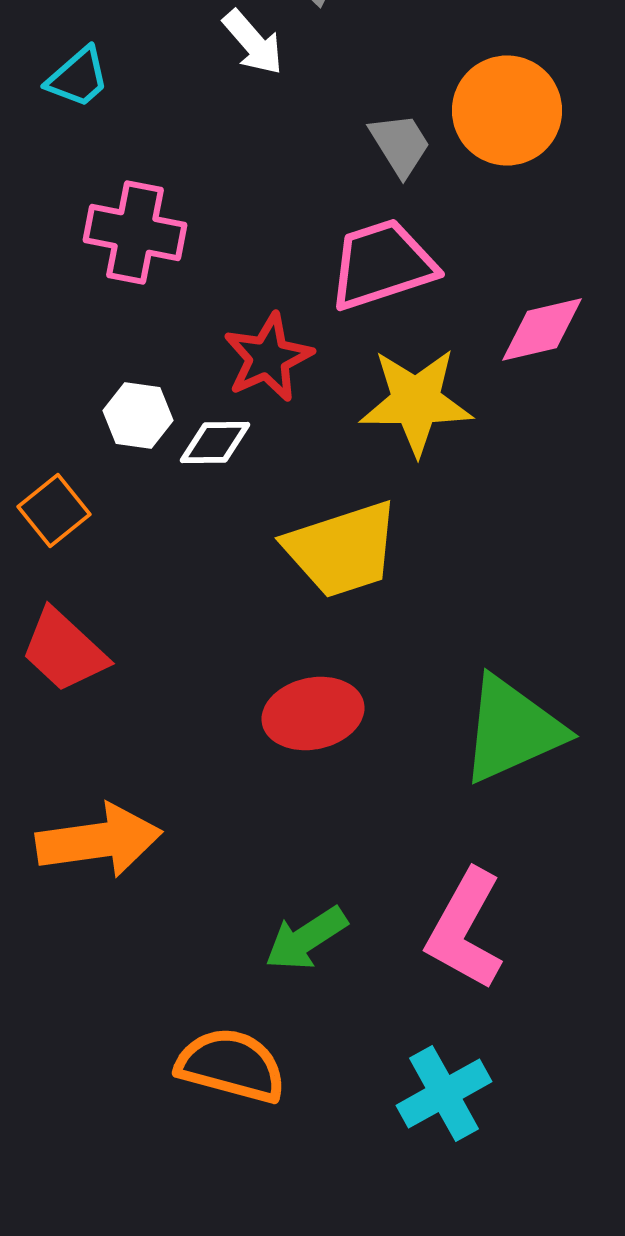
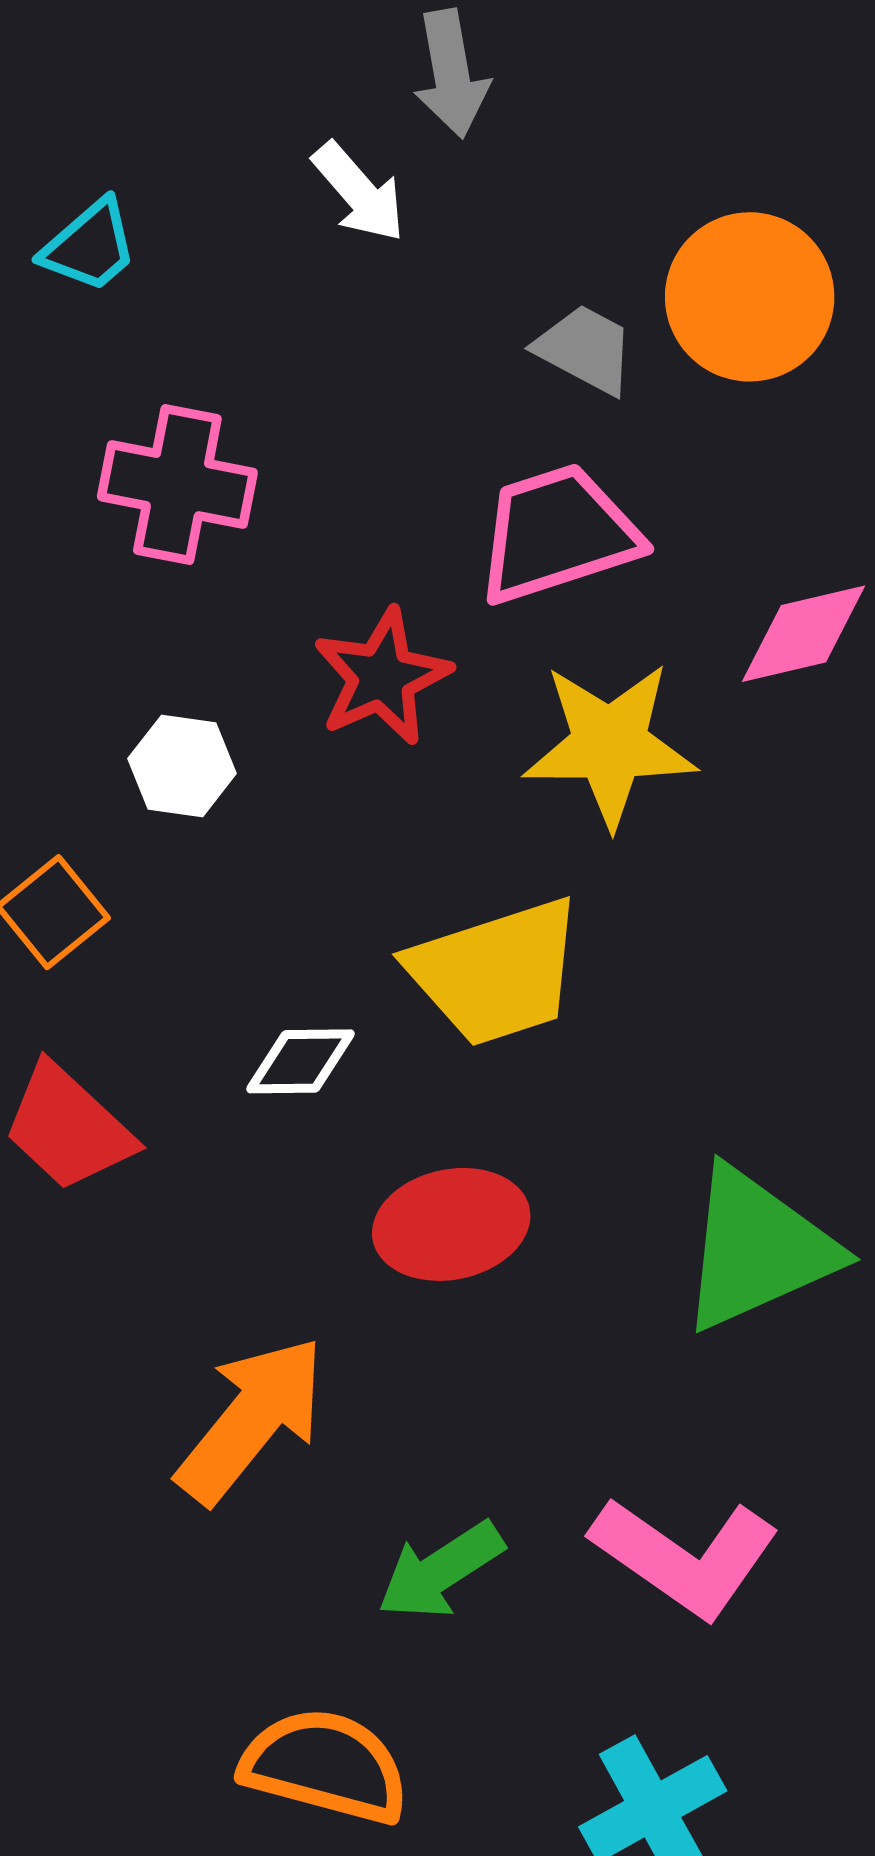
gray trapezoid: (400, 144) -> (585, 349), turned -30
white diamond: (215, 442) -> (300, 1061), moved
orange arrow: (99, 840) -> (251, 1420), moved, turned -43
pink L-shape: (465, 930) -> (685, 1557), turned -84

